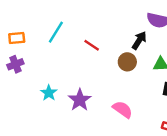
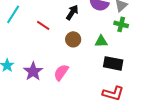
black arrow: (139, 40) -> (72, 12), moved
pink semicircle: (123, 109) -> (61, 72), moved, turned -90

